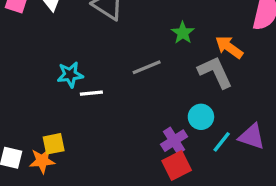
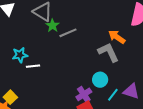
green star: (183, 33) -> (52, 26), moved
gray line: (147, 67) -> (68, 33), moved
yellow square: (54, 144) -> (10, 97), turned -32

